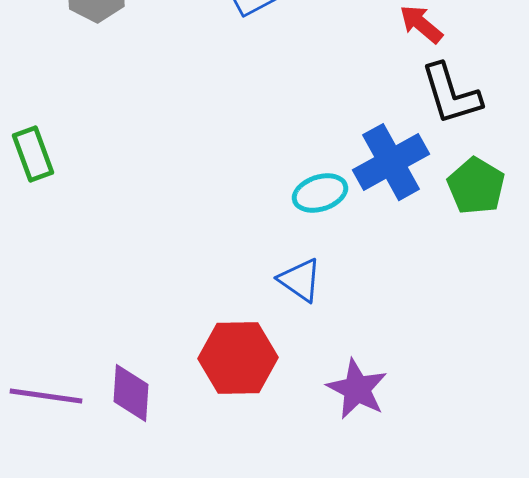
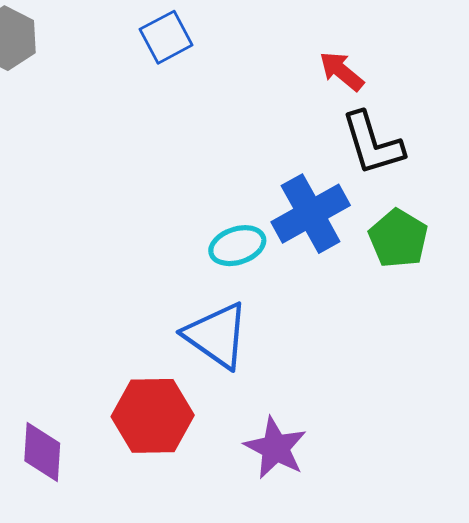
blue triangle: (300, 280) -> (217, 335), size x1.5

